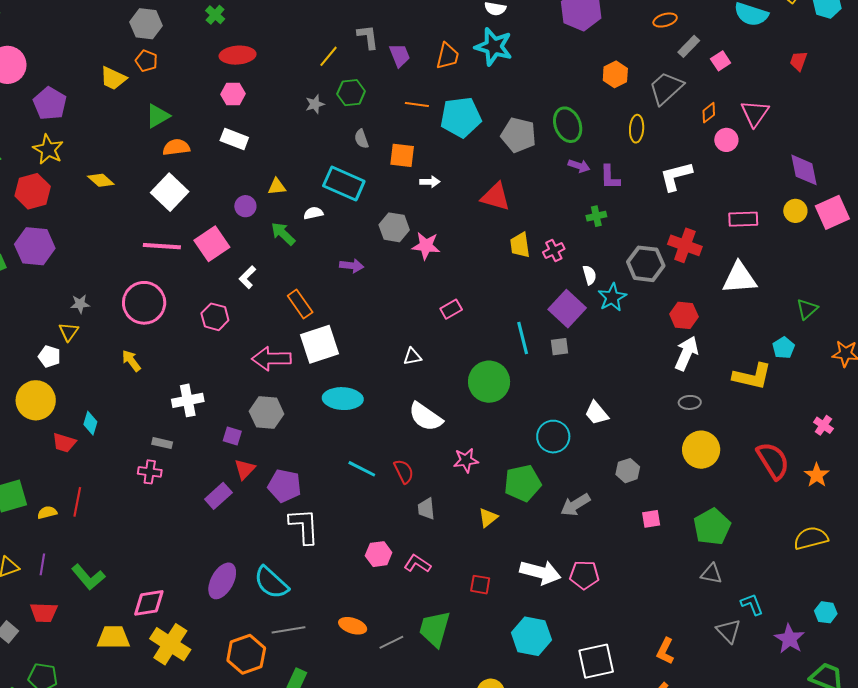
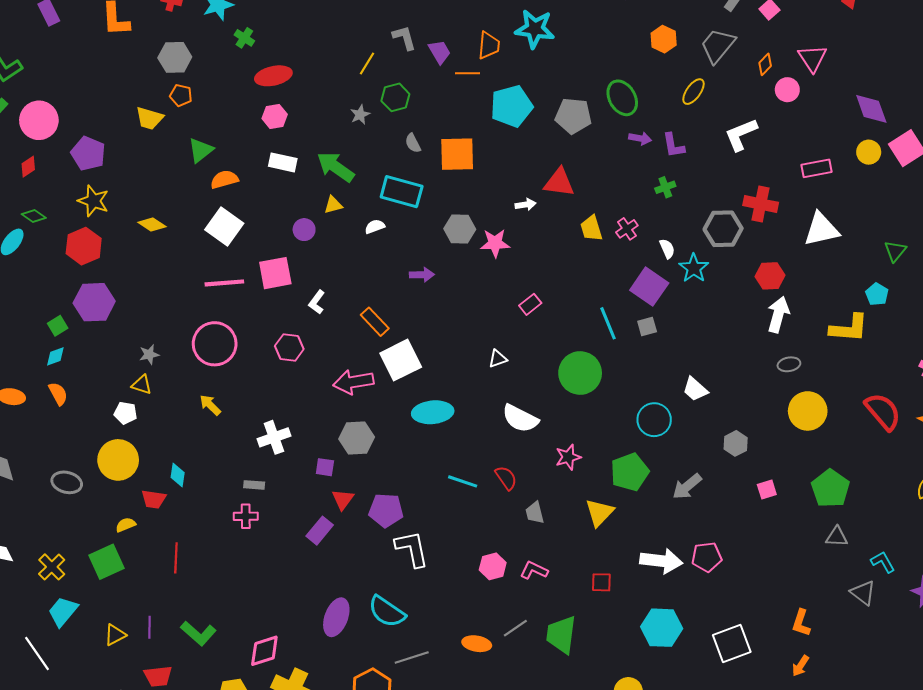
orange line: (417, 105) -> (467, 73), moved
yellow ellipse: (637, 129) -> (694, 92), turned 40
orange square: (402, 155) -> (457, 154), size x1.4
white arrow: (430, 182) -> (526, 205), moved
green arrow: (283, 234) -> (336, 167), moved, size x1.4
pink square: (212, 244) -> (275, 273), turned 32
yellow triangle: (69, 332) -> (142, 385), turned -40
yellow semicircle: (47, 512) -> (126, 525), moved
yellow triangle: (488, 518) -> (599, 513), size x1.4
gray line: (391, 642) -> (515, 628), moved

